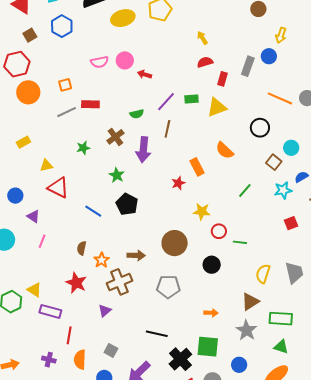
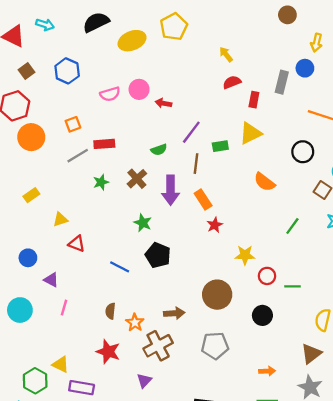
blue hexagon: (62, 26) -> (67, 71), moved
green rectangle: (191, 99) -> (220, 146), moved
green star: (83, 148) -> (101, 182), moved
orange rectangle: (197, 167) -> (203, 199), moved
red triangle: (58, 188) -> (77, 244), size x0.7

